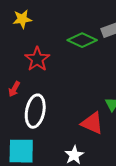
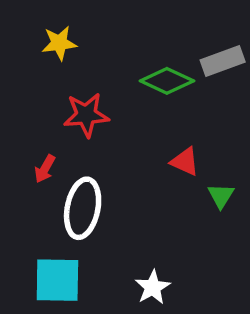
red star: (37, 59) -> (86, 115), turned 30
red triangle: (92, 123) -> (185, 162), moved, size x0.7

